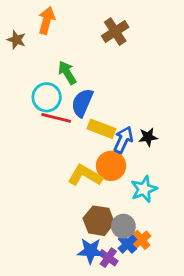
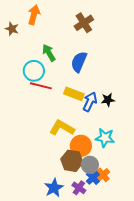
blue semicircle: (82, 103) -> (79, 62), moved
orange circle: (111, 166) -> (81, 146), moved
cyan star: (144, 189) -> (105, 138), turned 30
blue star: (90, 251) -> (54, 188), moved, turned -30

